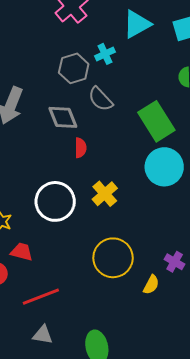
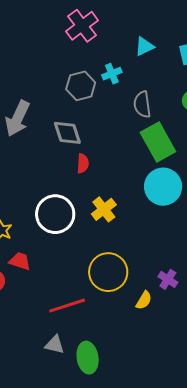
cyan triangle: (137, 24) -> (144, 46), size x0.7
gray semicircle: (101, 99) -> (142, 104), moved, turned 32
red line: (41, 297) -> (67, 306), moved
gray triangle: (43, 335) -> (55, 345), moved

